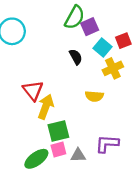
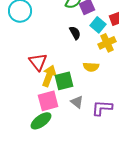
green square: (58, 131) -> (64, 81), moved
pink square: (58, 150) -> (48, 101), moved, size x1.5
gray triangle: (78, 155) -> (77, 102), moved, turned 40

